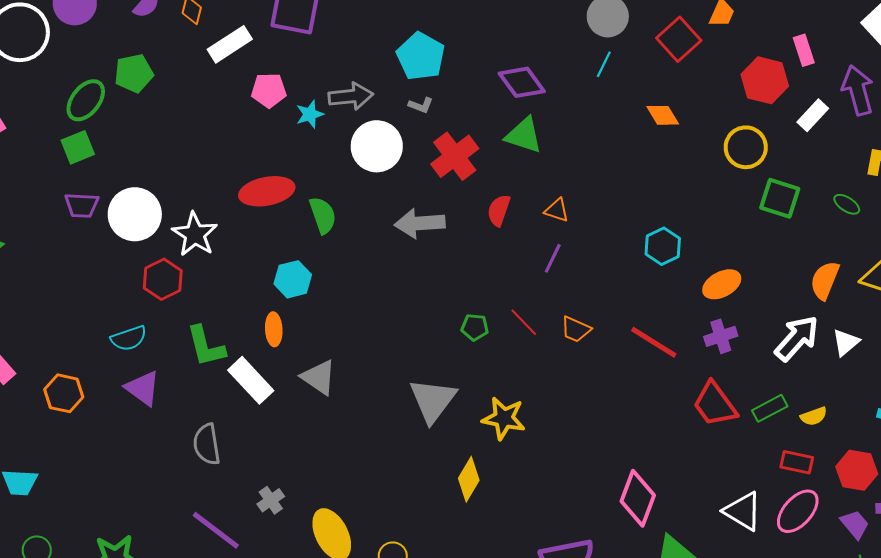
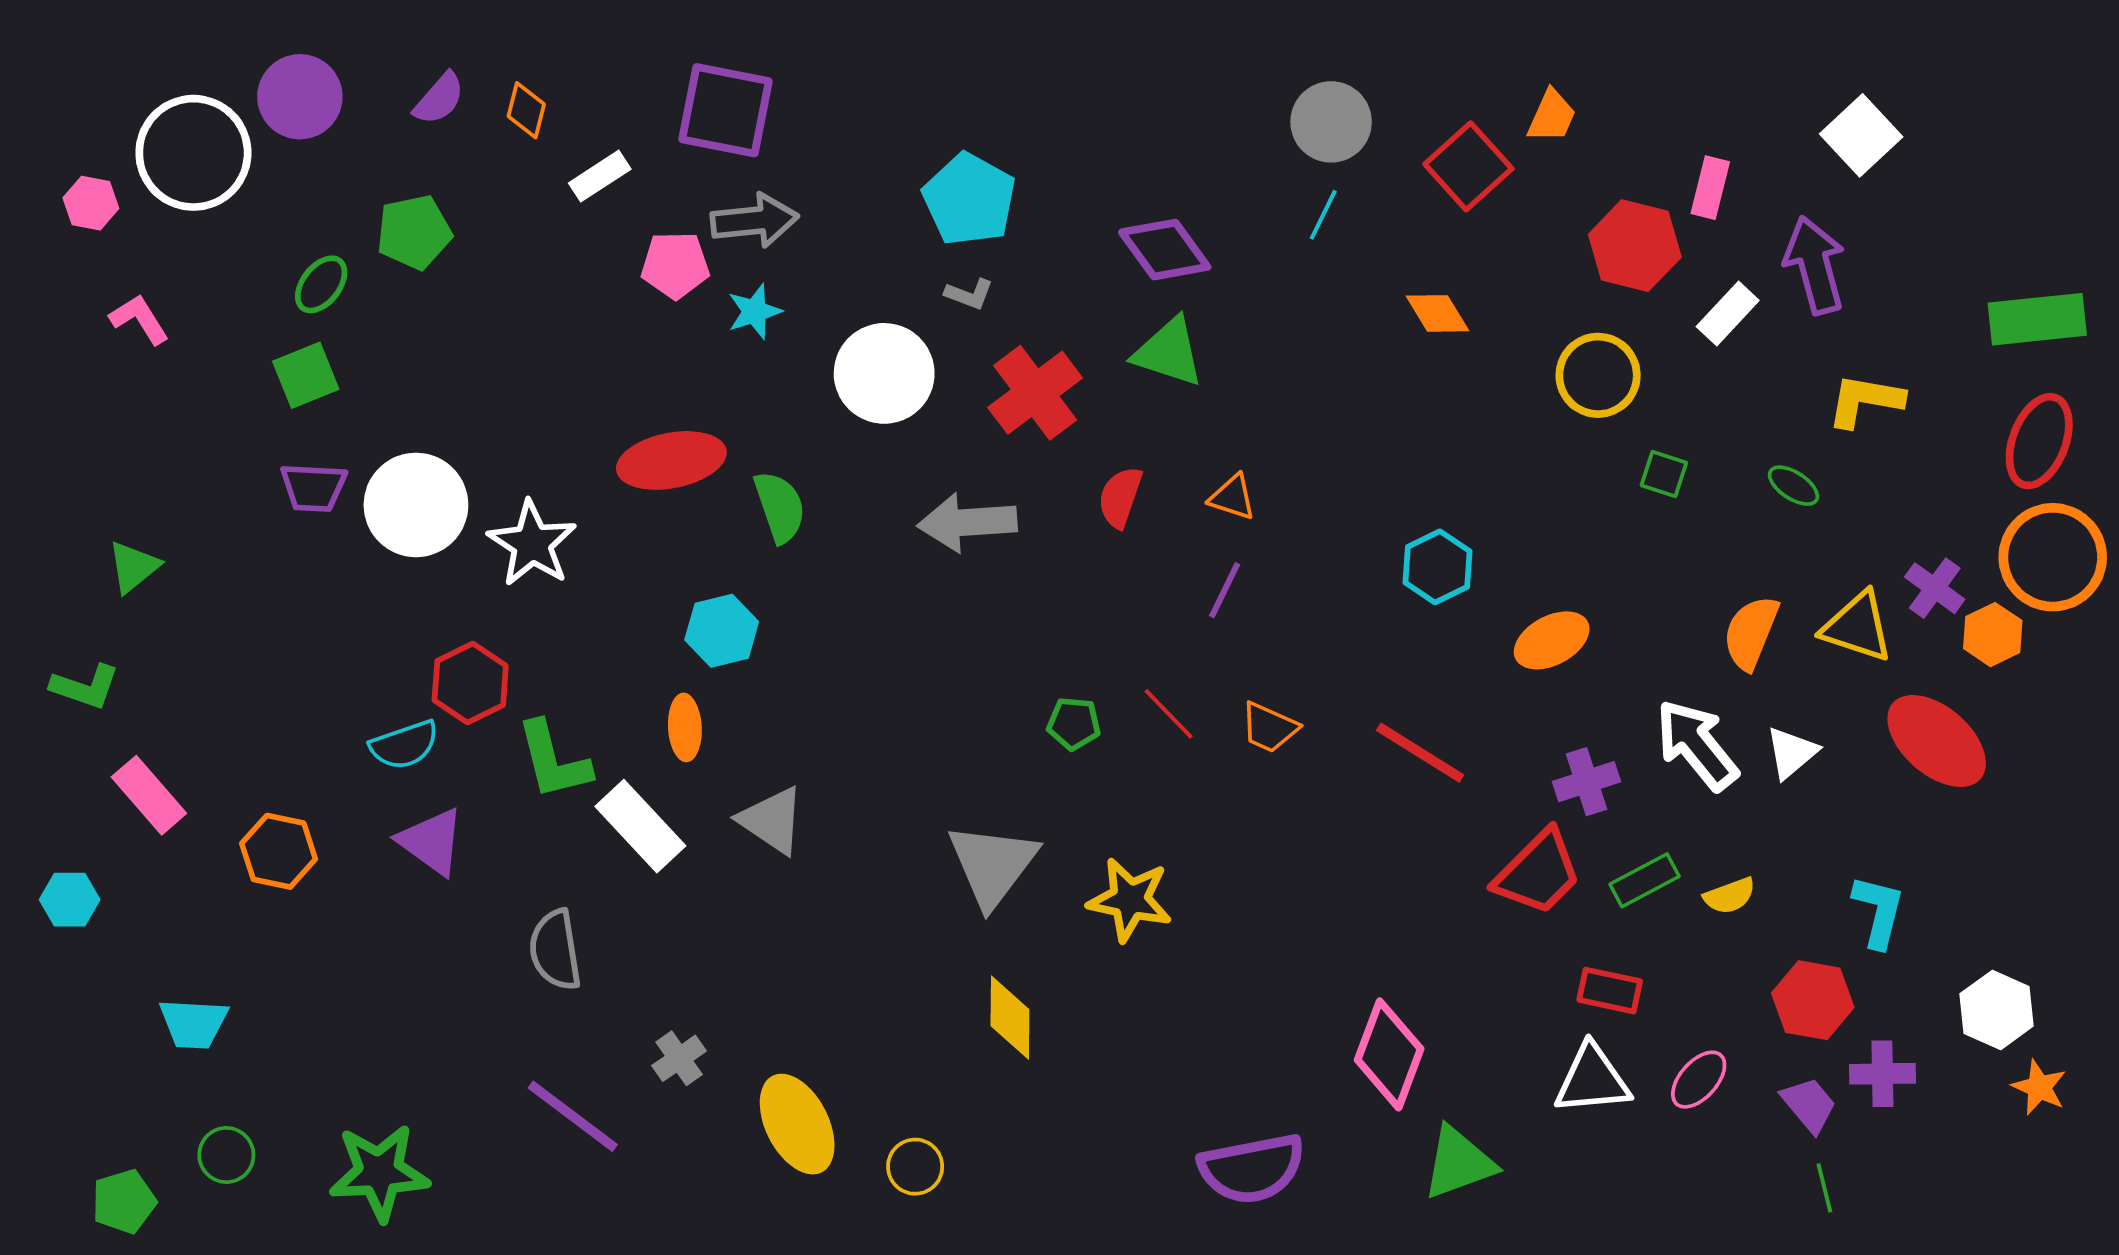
white rectangle: (230, 44) -> (600, 176), size x0.7
pink rectangle: (804, 50) -> (1710, 188), turned 32
gray arrow: (351, 96) -> (755, 221), moved
green ellipse: (86, 100) -> (321, 284), size x0.7
green square: (780, 198) -> (1664, 474), size x0.6
red hexagon: (163, 279) -> (470, 683), moved
purple cross: (721, 336) -> (1586, 782), moved
white arrow: (797, 338) -> (1697, 745), turned -81
red trapezoid: (715, 404) -> (1538, 873), turned -99
red rectangle: (797, 462) -> (1610, 991), moved
yellow diamond: (469, 479) -> (1010, 1018), moved, turned -30
white triangle: (743, 511) -> (1592, 1080), turned -36
pink ellipse: (798, 511) -> (1699, 1080), size x0.7

